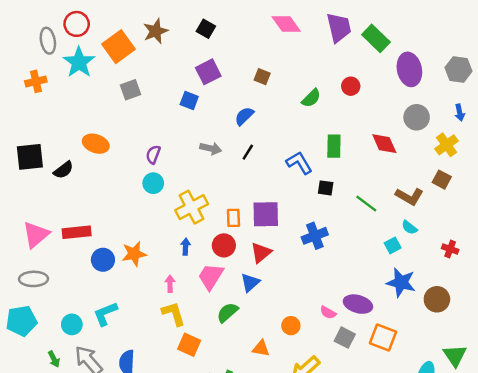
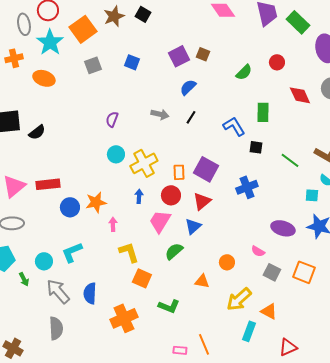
black square: (206, 29) -> (143, 14), moved
purple square: (208, 72) -> (179, 56), moved
blue square: (189, 101) -> (132, 62), moved
orange ellipse: (96, 144) -> (44, 78), moved
red diamond: (384, 144) -> (300, 95), moved
cyan circle: (153, 183) -> (116, 154), moved
purple square: (266, 214) -> (206, 169), turned 30
cyan square: (393, 245) -> (312, 195), turned 32
pink arrow: (170, 284) -> (113, 224), moved
purple ellipse: (358, 304) -> (283, 228), moved
green arrow: (54, 359) -> (24, 279), moved

